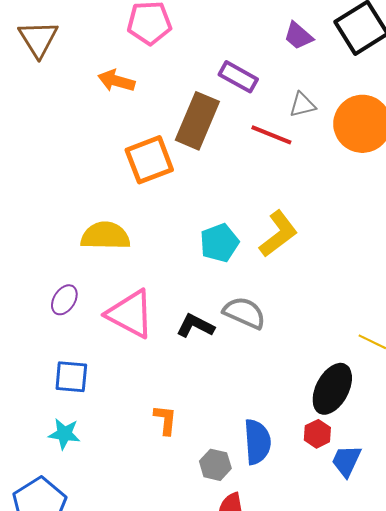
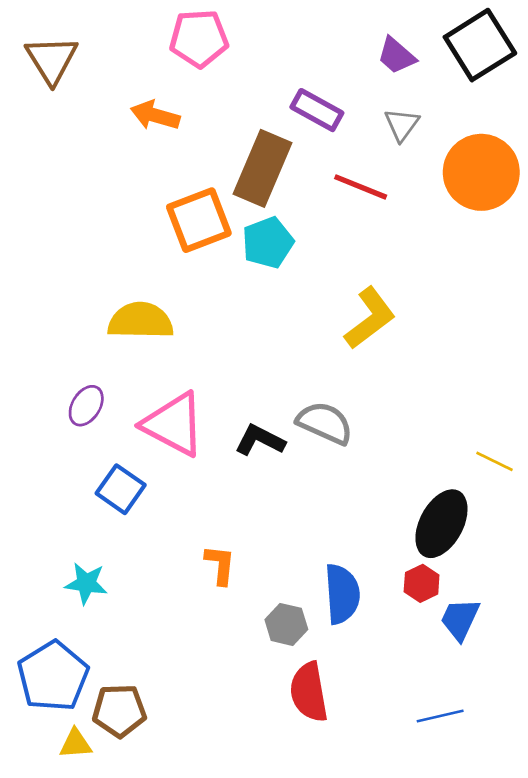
gray triangle: (302, 105) -> (402, 125), moved, turned -40
cyan pentagon: (219, 243) -> (268, 243), moved
blue square: (71, 377) -> (121, 489), moved, turned 30

